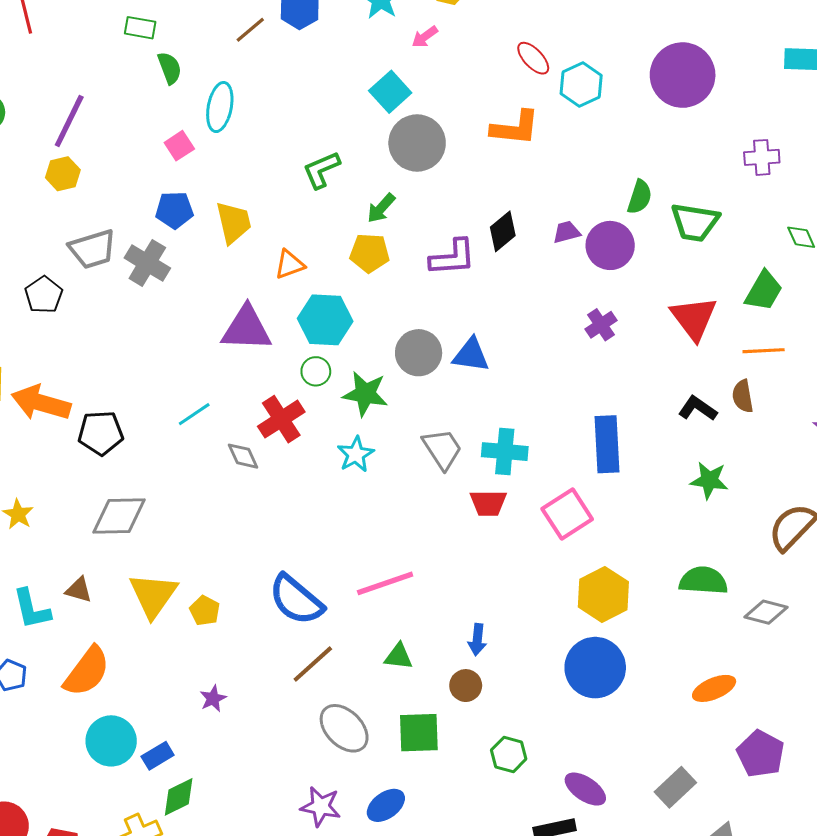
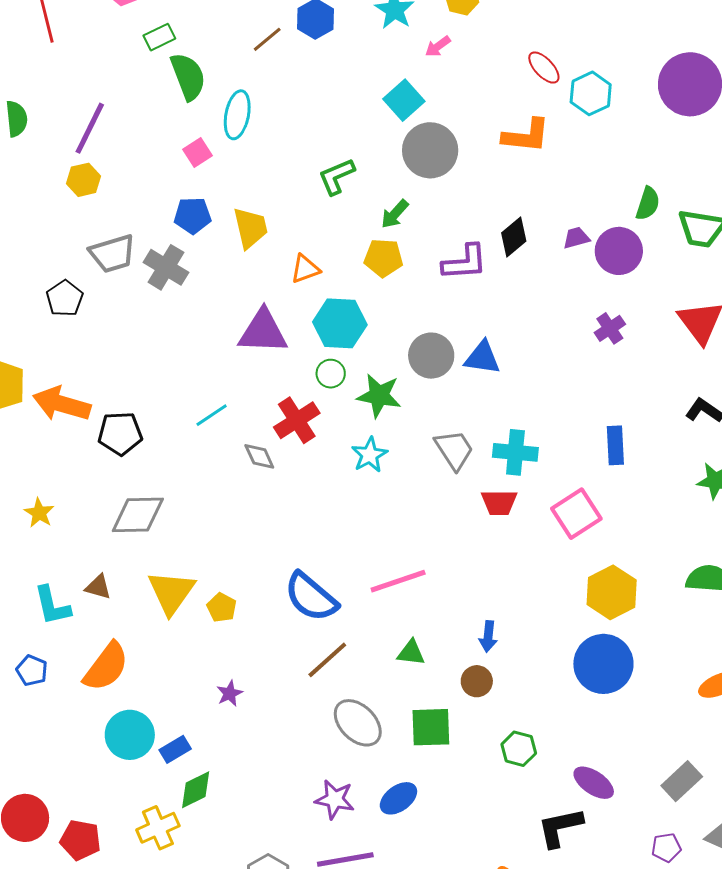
green rectangle: (140, 28) -> (159, 37), turned -36
green semicircle: (170, 68) -> (188, 77), size x1.5
blue rectangle: (607, 444) -> (615, 445), size x0.7

